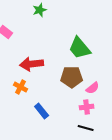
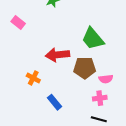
red arrow: (32, 64) -> (57, 55), moved
pink semicircle: (93, 88) -> (106, 79), turned 32

